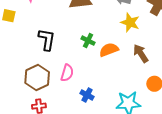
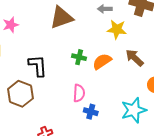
pink semicircle: (67, 73) -> (79, 93), moved
brown hexagon: (37, 78) -> (20, 94), moved

